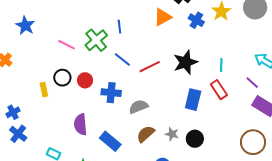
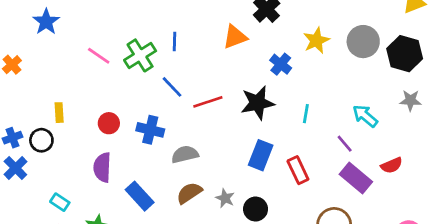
blue cross: (196, 20) -> (281, 64), moved
black circle: (62, 78) -> (41, 140), moved
red circle: (85, 80) -> (109, 123), moved
red rectangle: (219, 90) -> (298, 170), moved

